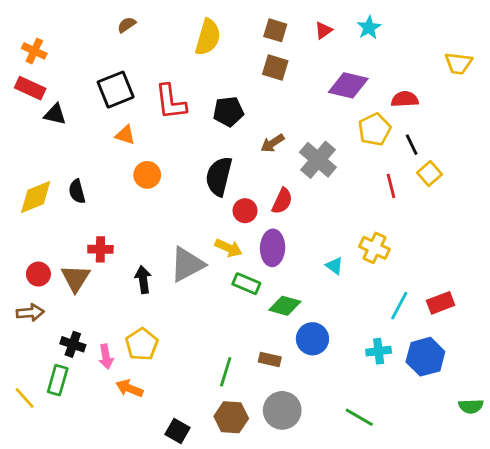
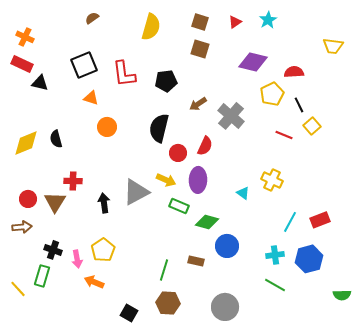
red line: (391, 186) -> (284, 135), turned -54
gray circle: (282, 410) -> (225, 307), moved
green line: (359, 417) -> (275, 285), moved

